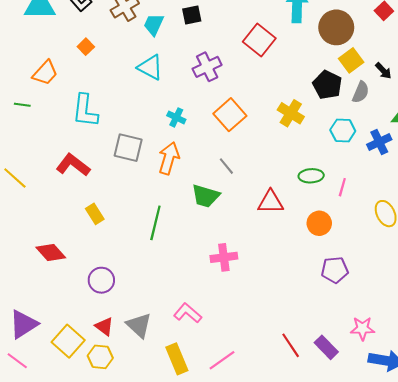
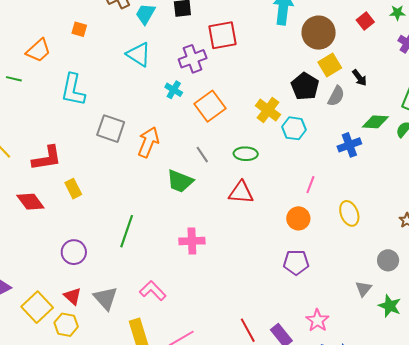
red square: (259, 40) -> (223, 35), moved, turned 36
orange square: (86, 47) -> (79, 29), turned -35
cyan cross: (176, 117) -> (174, 90), moved
cyan hexagon: (343, 130) -> (294, 128), moved
red L-shape: (73, 165) -> (47, 158), moved, turned 128
green ellipse: (311, 176) -> (246, 154), moved
green line: (155, 223) -> (127, 231), moved
orange circle: (319, 223) -> (298, 218), moved
red diamond: (51, 253) -> (30, 202), moved
pink star: (362, 328) -> (317, 320), turned 30

